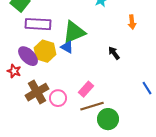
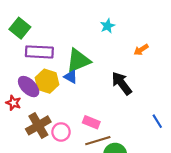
orange arrow: (132, 22) -> (141, 50), turned 64
black arrow: (114, 53) -> (122, 83), size x1.6
pink rectangle: (86, 89) -> (91, 122), turned 70

